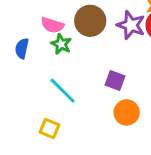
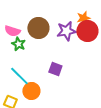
purple star: (131, 25) -> (66, 31), turned -30
orange circle: (127, 112) -> (31, 91), moved

